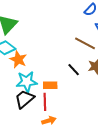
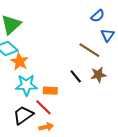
black trapezoid: (24, 99) -> (23, 115), moved
red line: (45, 102) -> (44, 107), turned -48

